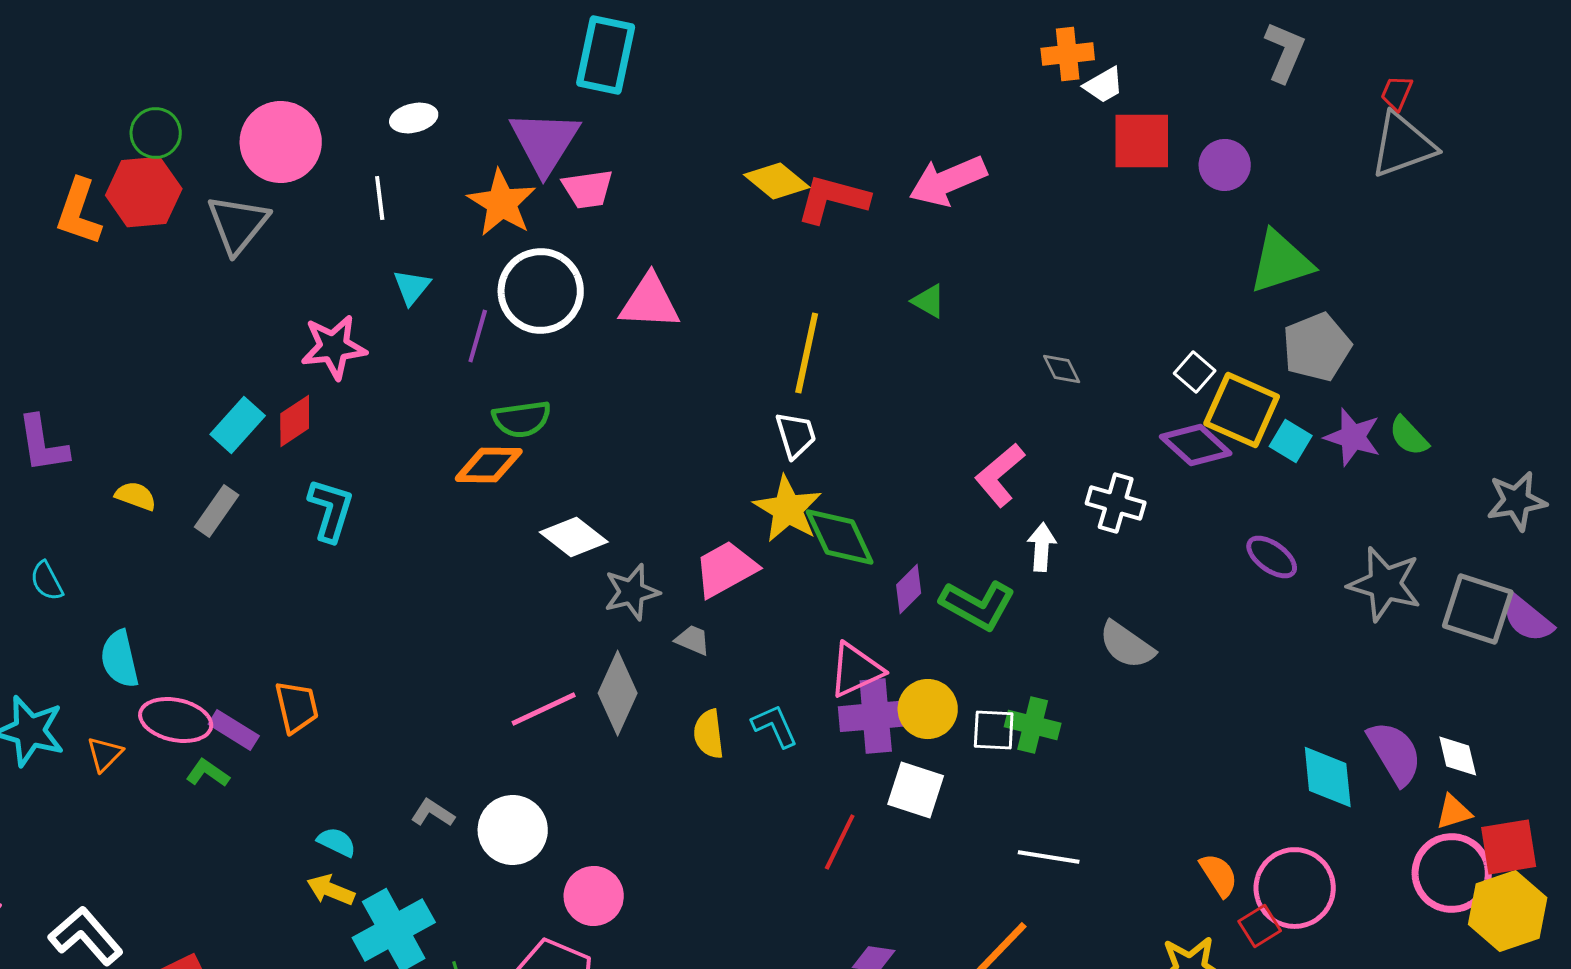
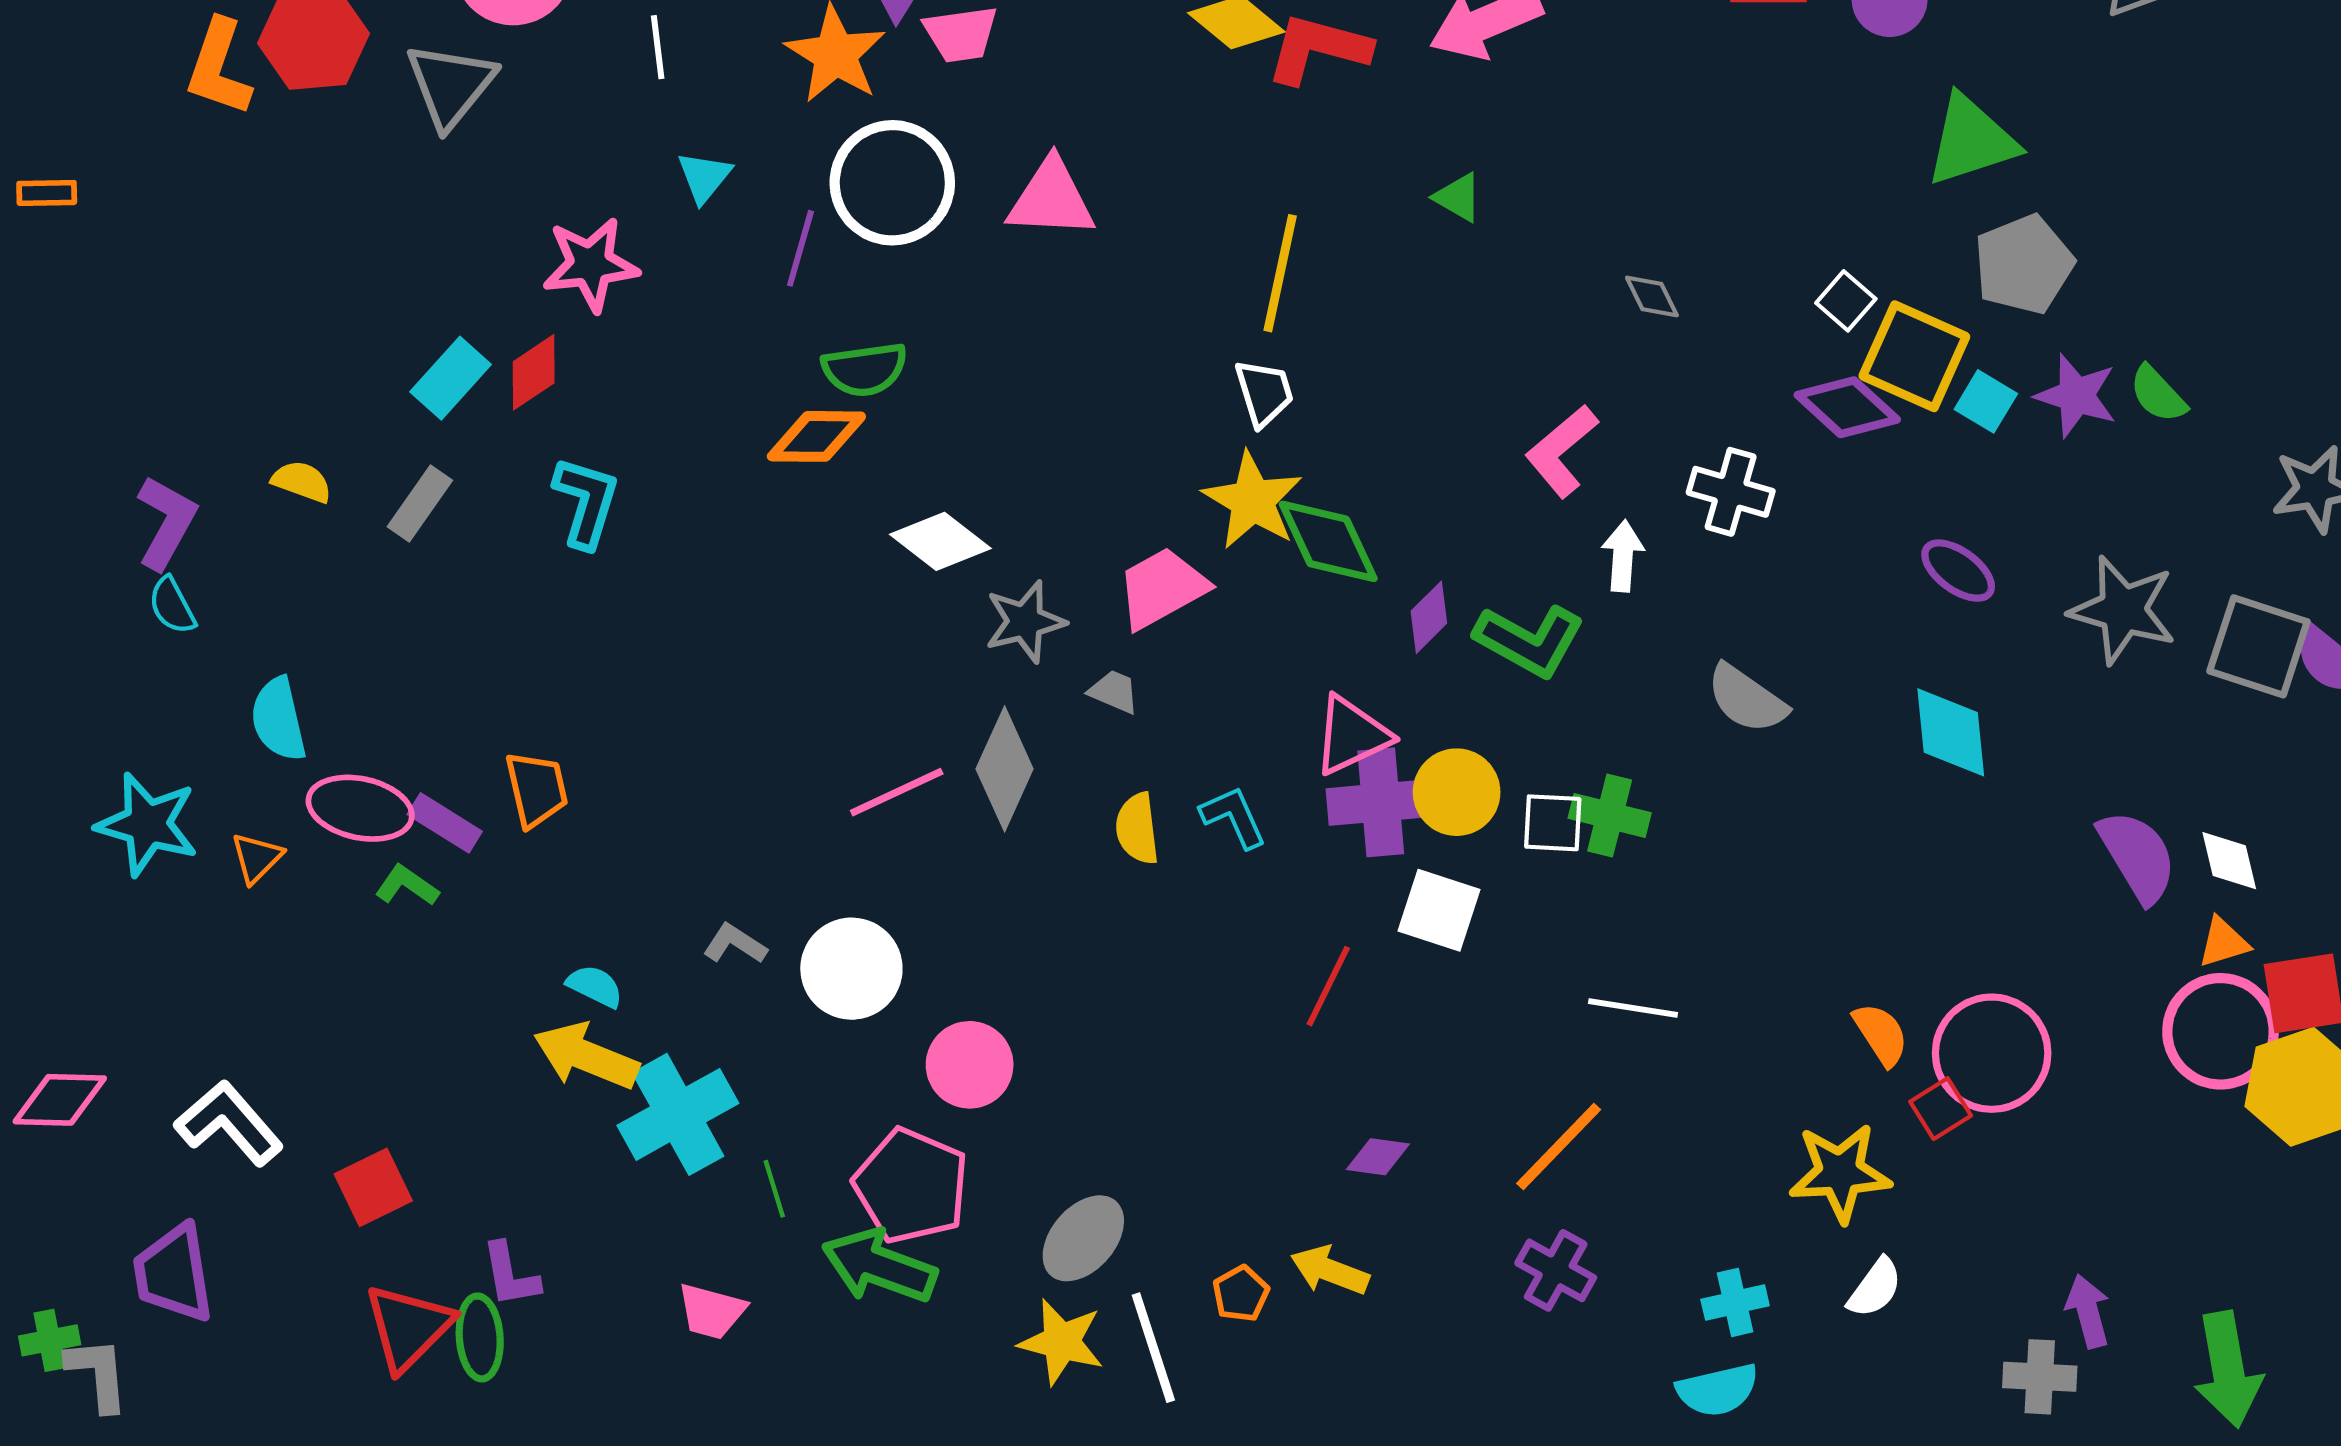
purple L-shape: (43, 444) -> (166, 522), moved, turned -142
cyan diamond: (1328, 777) -> (1951, 732), moved
yellow arrow: (331, 890) -> (586, 1056), size x1.5

